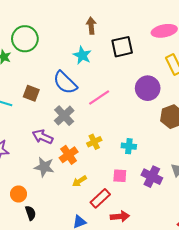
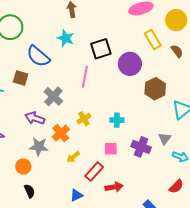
black square: (122, 47) -> (101, 49), moved
blue semicircle: (65, 83) -> (38, 56), moved
pink line: (99, 98) -> (85, 77), turned -40
orange circle: (19, 194) -> (23, 166), moved

